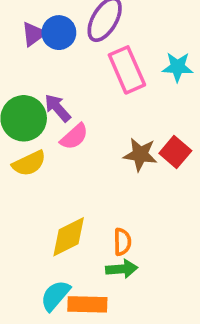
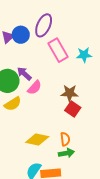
cyan star: (178, 67) -> (84, 55), moved
red square: (175, 152) -> (73, 109), moved
yellow diamond: (69, 237) -> (37, 139), turned 45

